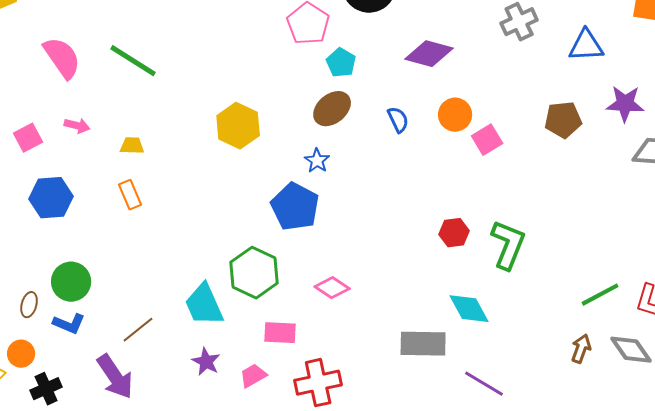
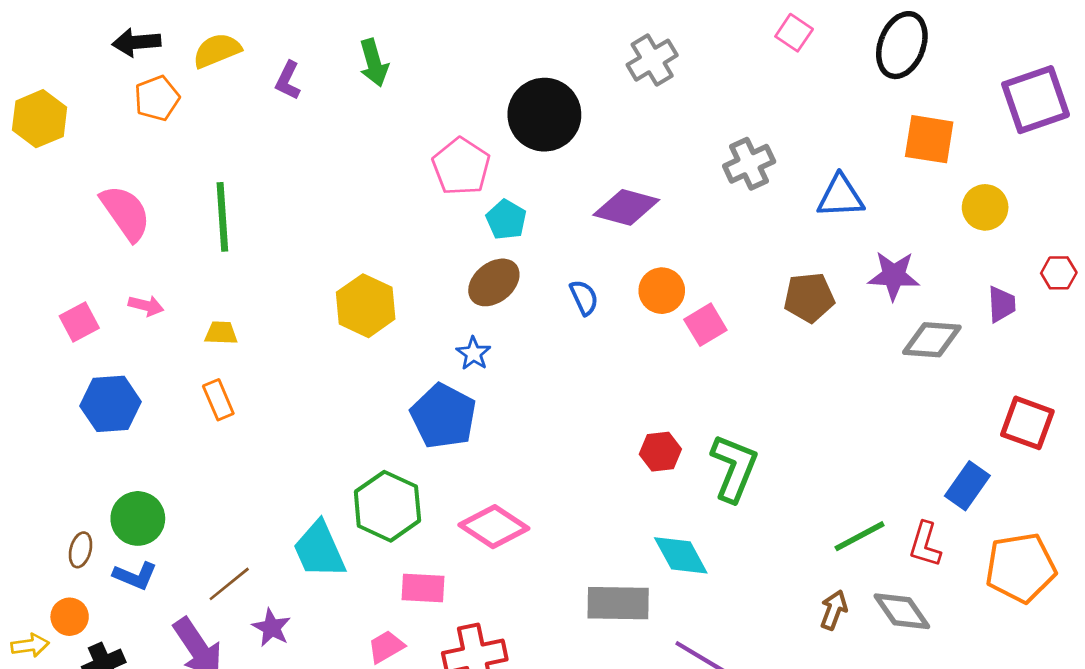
green line: (133, 61) -> (222, 217), turned 54
pink diamond: (332, 288) -> (494, 527), size x1.4
purple star: (206, 362) -> (272, 628), moved

